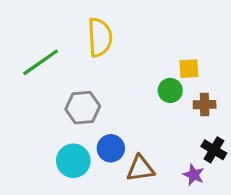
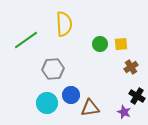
green circle: (170, 90) -> (100, 44), moved
brown cross: (205, 105) -> (131, 67), turned -32

